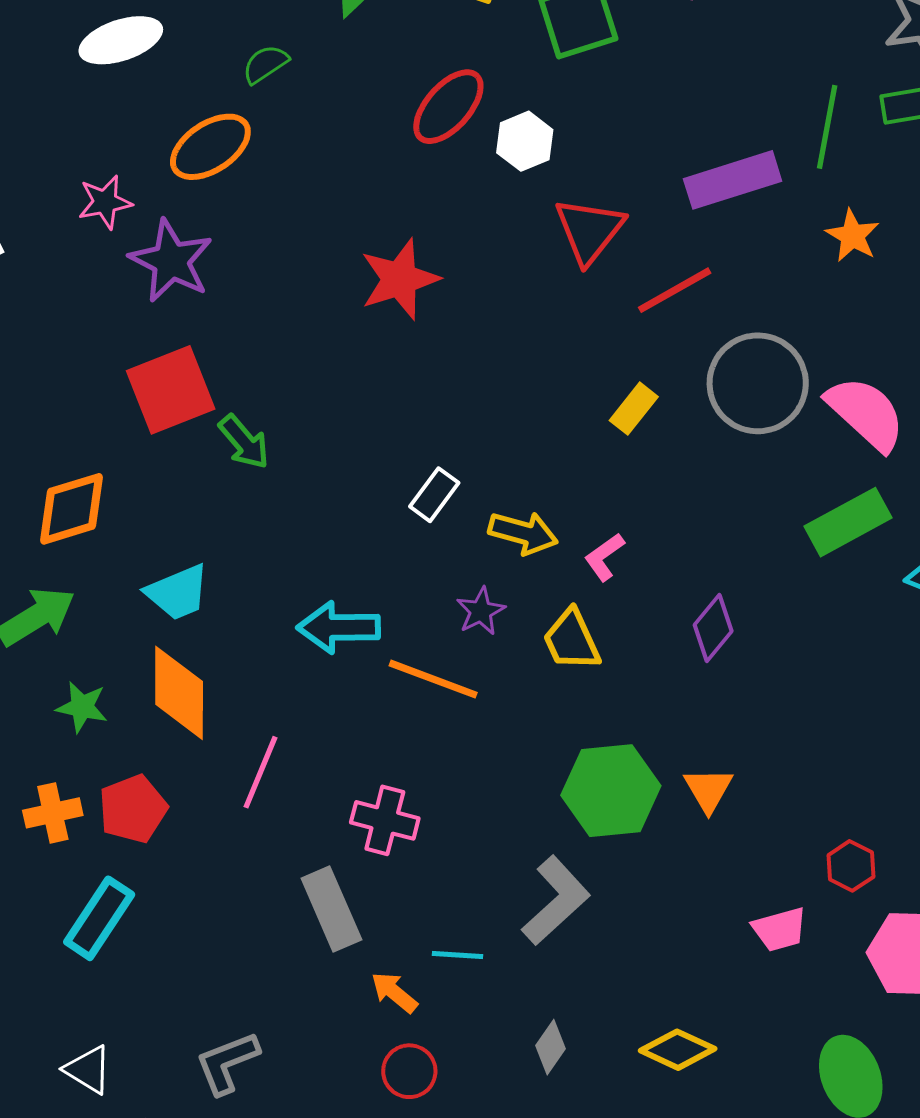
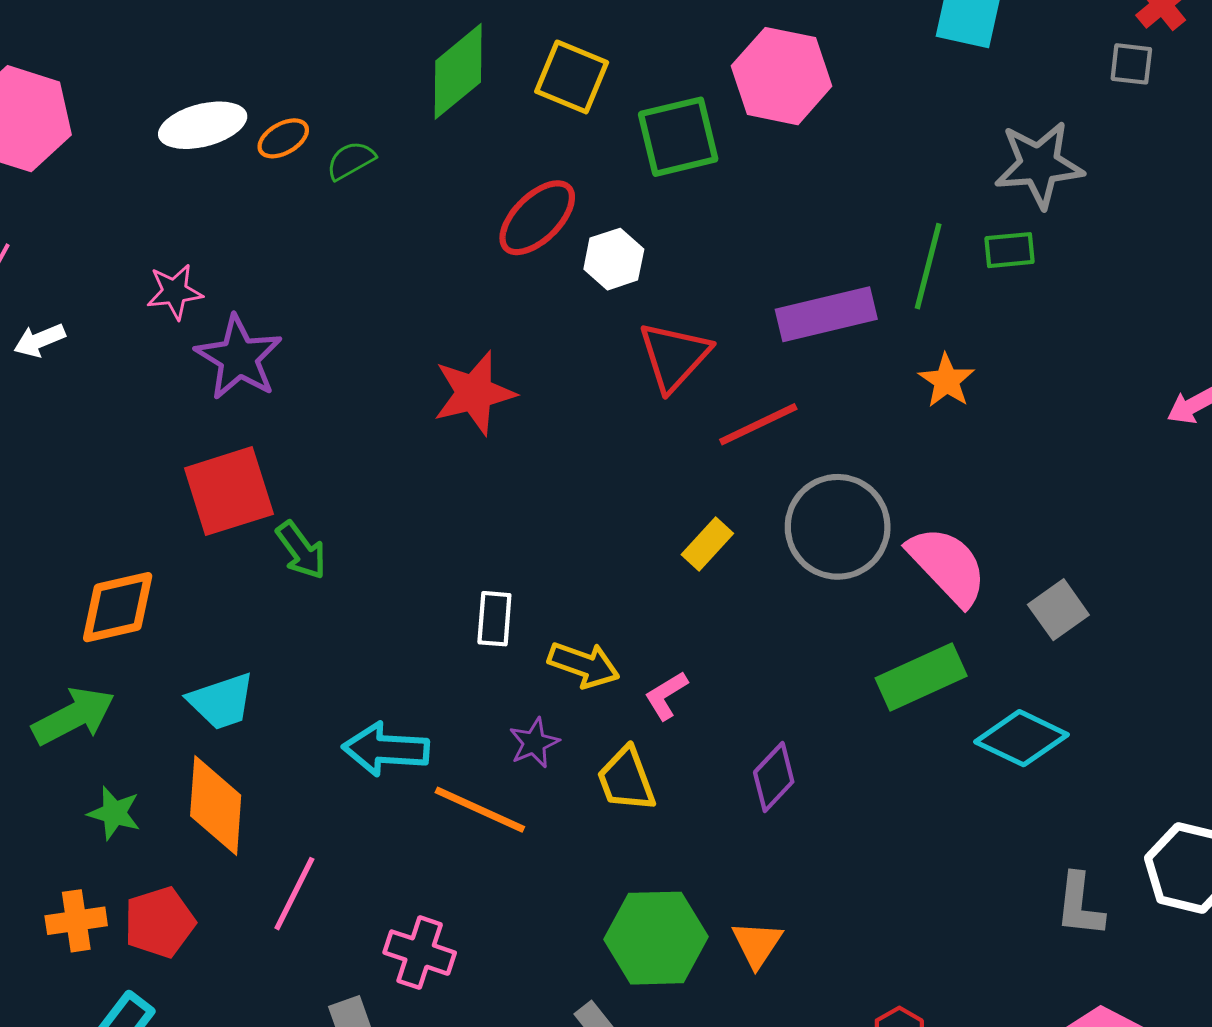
orange ellipse: (210, 147) -> (283, 138), moved, size x0.6
white rectangle: (434, 495) -> (494, 619), turned -36

